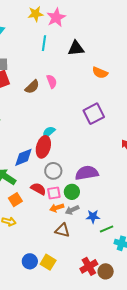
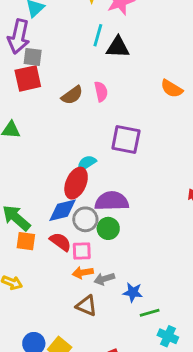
black triangle: (76, 48) -> (118, 47), moved
purple square: (94, 114) -> (126, 140), moved, turned 30
blue diamond: (23, 157) -> (63, 210), moved
purple semicircle: (87, 173) -> (112, 201), moved
green circle: (72, 192) -> (108, 228), moved
orange square: (15, 200) -> (26, 241), moved, turned 32

